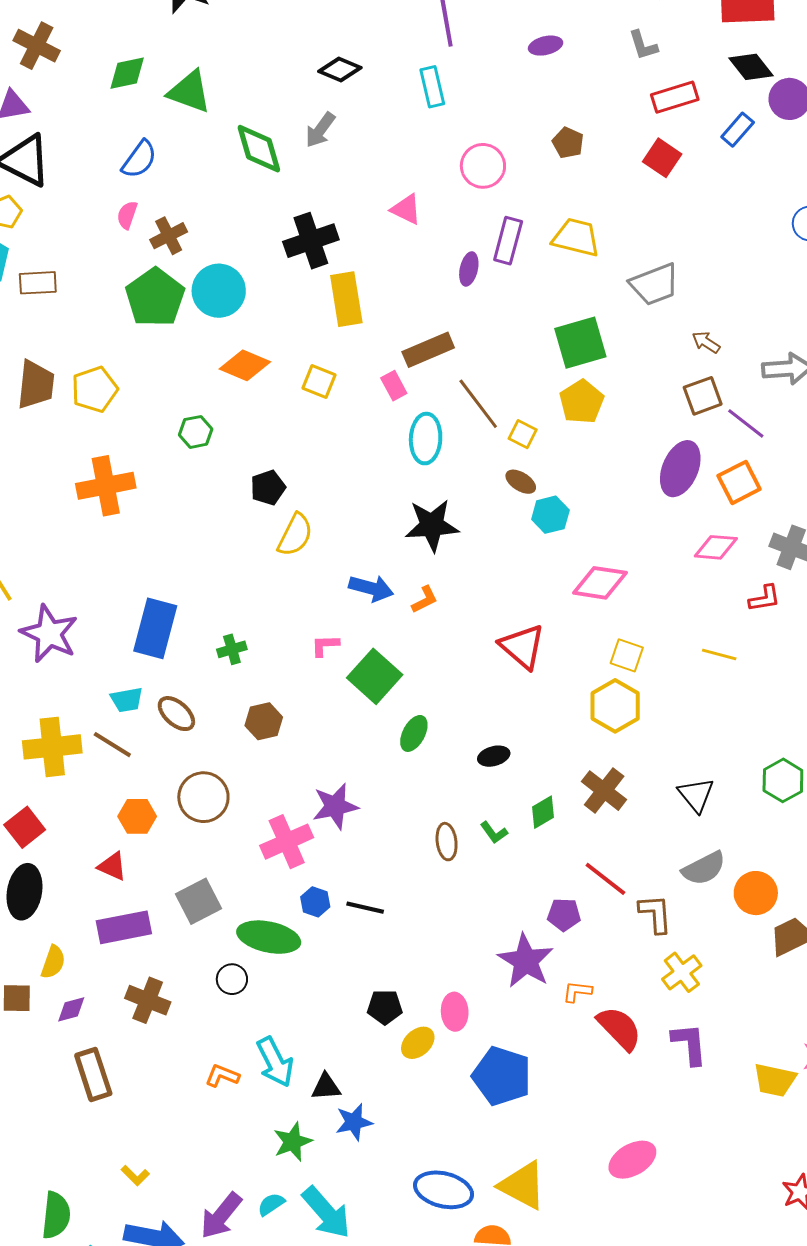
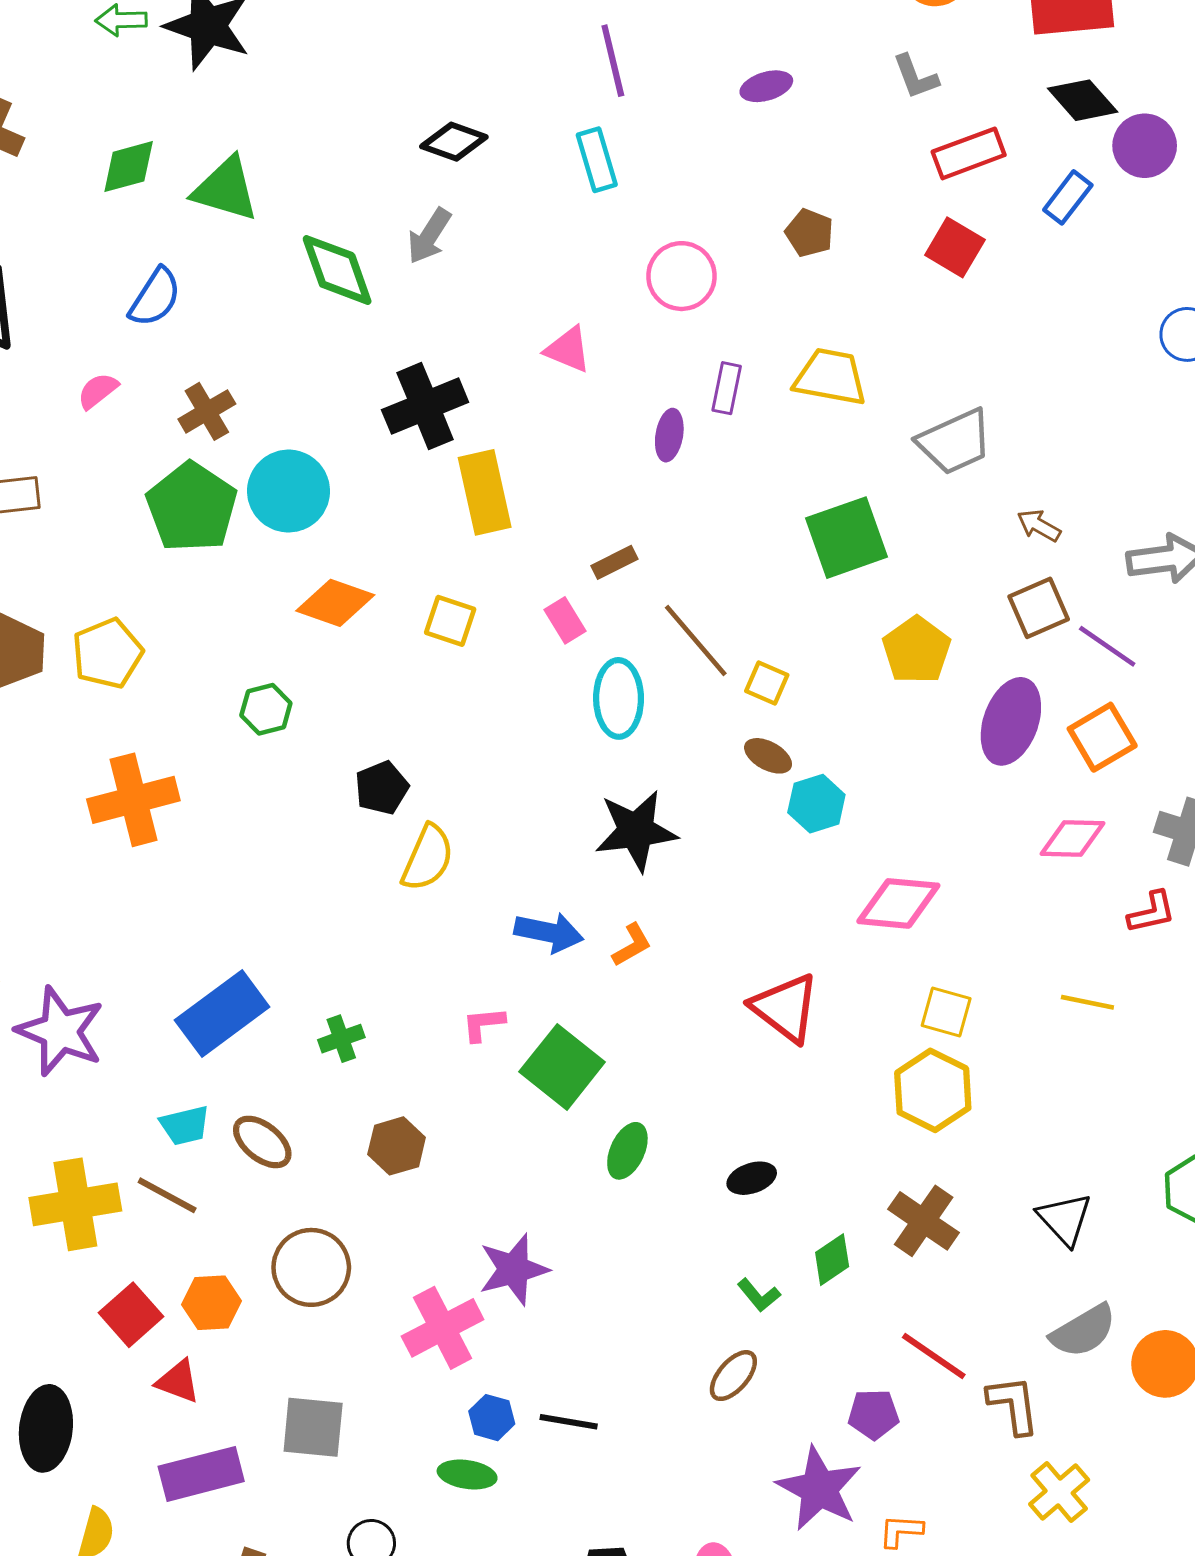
pink semicircle: (127, 215) -> (98, 391), moved, turned 36
purple rectangle: (508, 241) -> (727, 388), size x0.7
brown rectangle: (428, 350) -> (614, 562), size x0.6
yellow pentagon: (582, 402) -> (917, 650), moved
blue rectangle: (155, 628) -> (222, 1013), turned 42
red square: (25, 827) -> (131, 1315), moved
brown ellipse: (447, 842) -> (733, 1376), moved, turned 51
gray square: (198, 901) -> (313, 1427), turned 36
green ellipse: (269, 937) -> (467, 1474), moved, size x0.6

